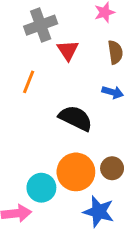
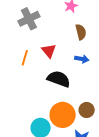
red triangle: (68, 50) -> (49, 51), moved

